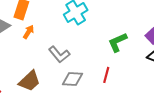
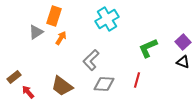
gray L-shape: (59, 54) -> (91, 60), turned 85
brown trapezoid: (30, 81) -> (62, 86), turned 80

